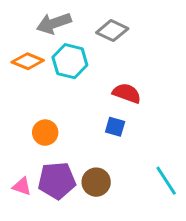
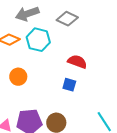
orange circle: (45, 133) -> (18, 77), moved

